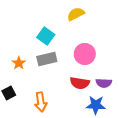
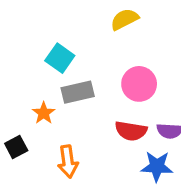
cyan square: (46, 36) -> (60, 58), moved
orange star: (19, 63) -> (44, 113), moved

